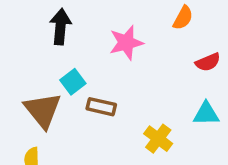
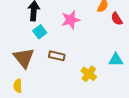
red semicircle: (208, 62) -> (117, 19), moved, turned 80
cyan square: (73, 82) -> (40, 32), moved

